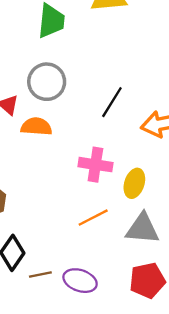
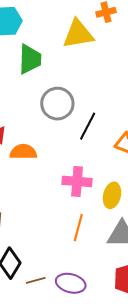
gray circle: (47, 82) -> (57, 104), moved
orange line: (93, 218) -> (78, 228), turned -44

